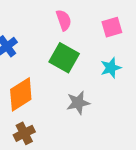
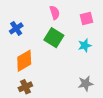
gray star: (78, 103) -> (86, 84), moved

